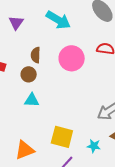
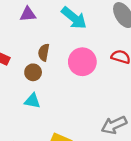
purple triangle: (16, 23) -> (28, 14), turned 42

